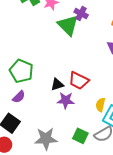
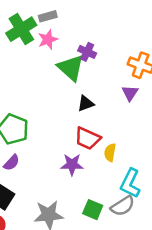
black triangle: (57, 84) -> (86, 103), moved
yellow semicircle: (100, 105) -> (110, 152), moved

